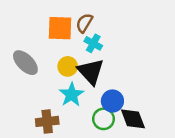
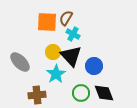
gray ellipse: (25, 63) -> (20, 62), moved
blue circle: (112, 101) -> (94, 66), moved

